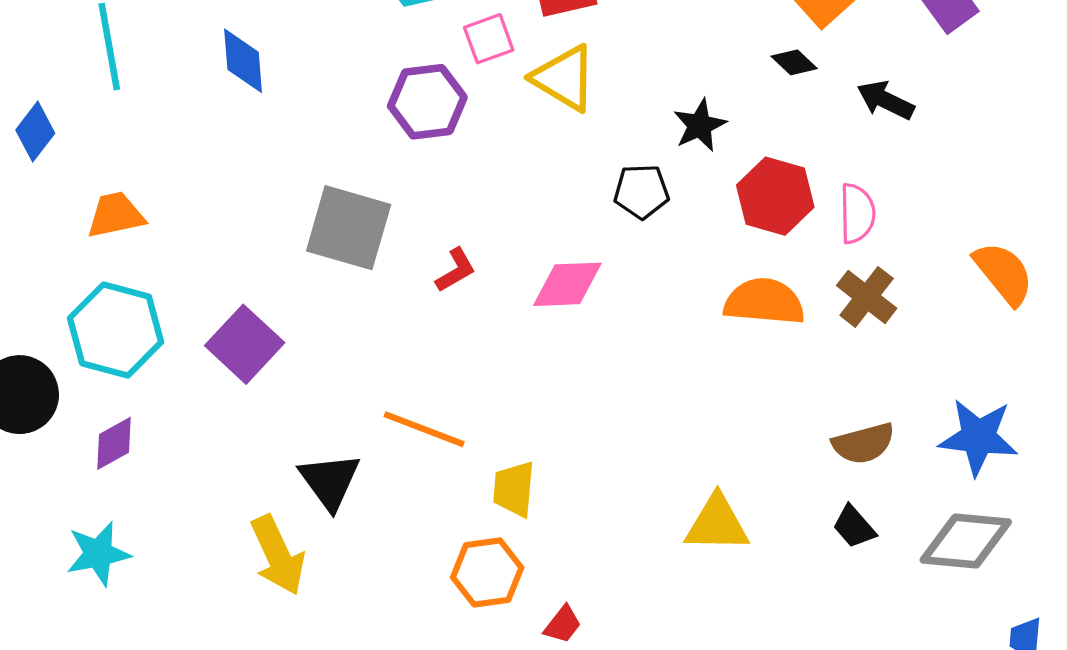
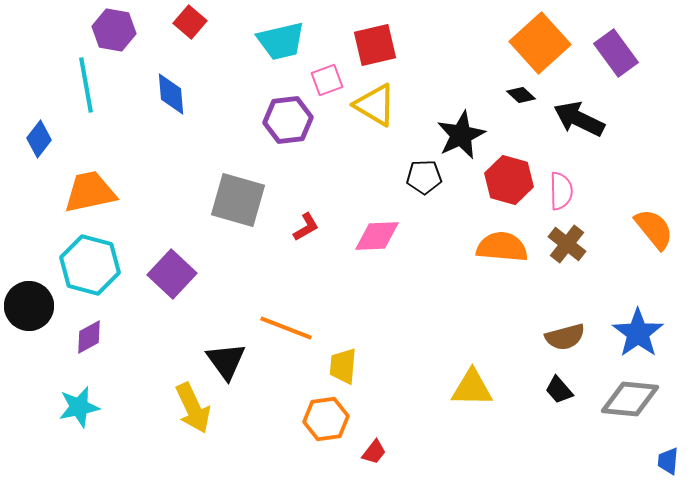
black arrow: (885, 100) -> (579, 119), size x1.4
black star: (700, 125) -> (461, 135), size x1.4
orange trapezoid: (116, 215) -> (90, 192), size x1.4
blue star: (978, 437) -> (638, 333), turned 30

